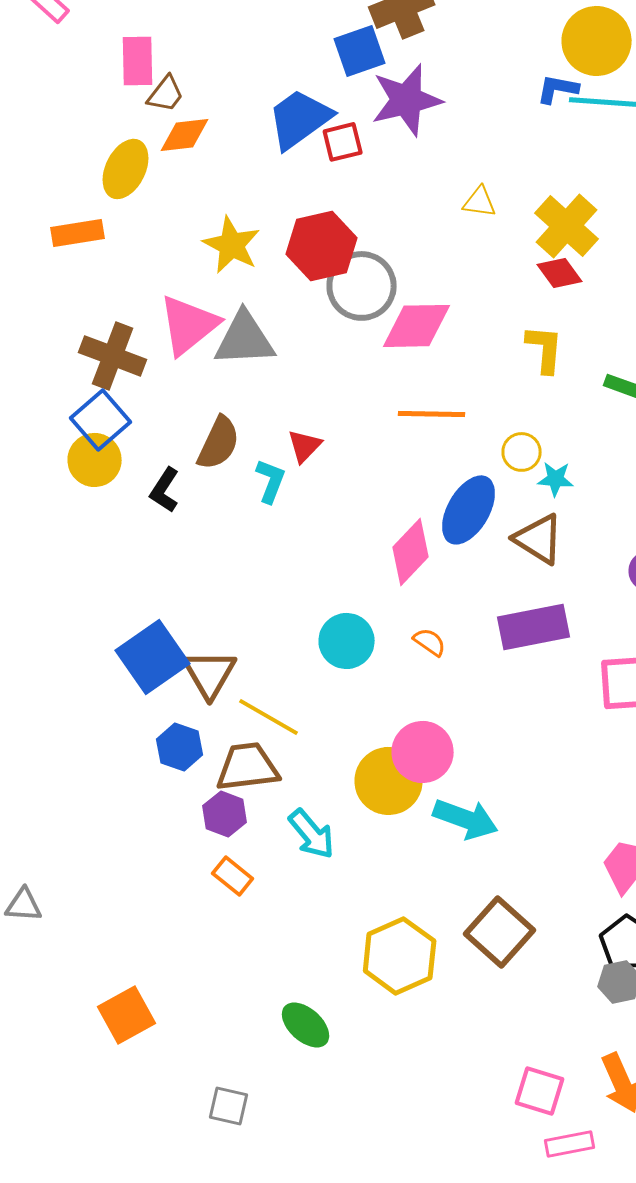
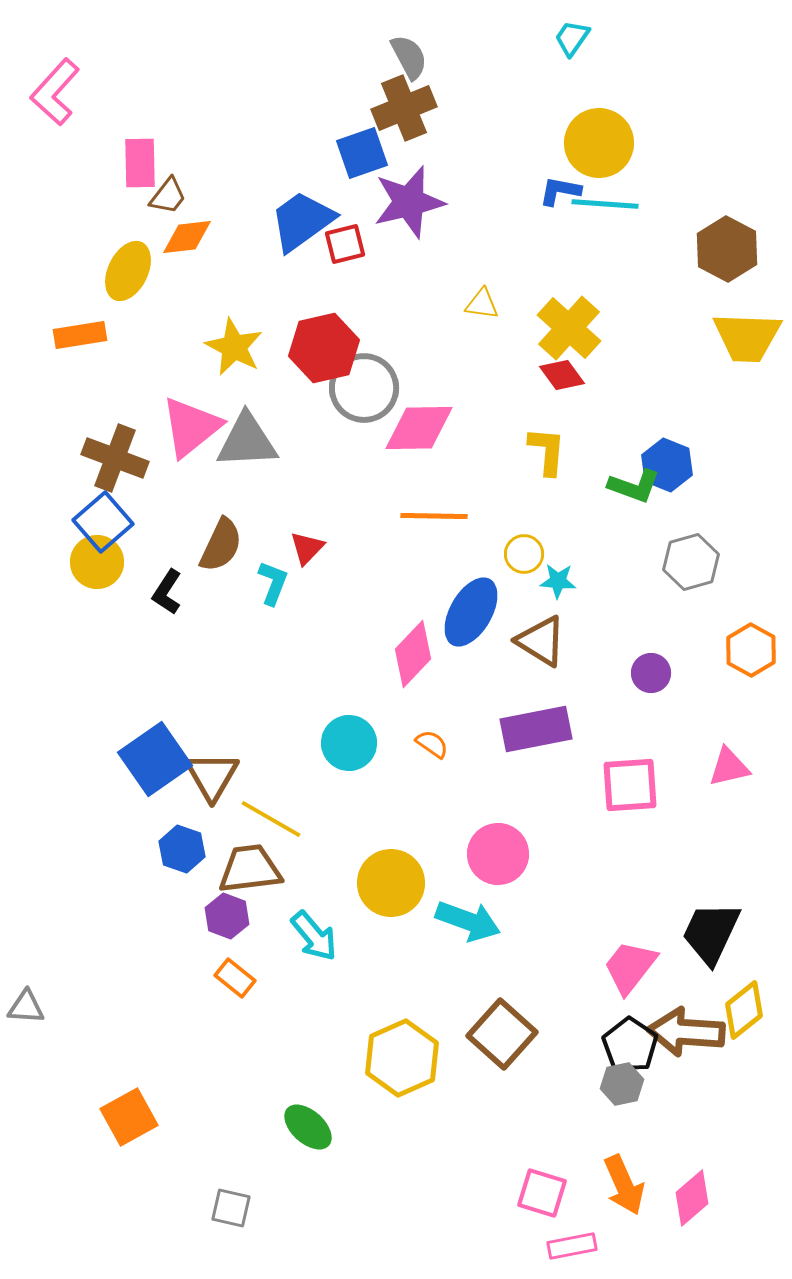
pink circle: (423, 752) -> (498, 854), moved

